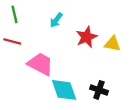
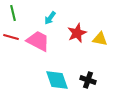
pink trapezoid: (40, 64) -> (38, 41), moved

